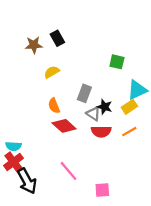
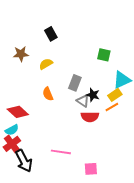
brown star: (34, 45) -> (21, 54), moved
red diamond: (64, 126) -> (18, 112), moved
orange line: (129, 132) -> (112, 107), moved
cyan semicircle: (13, 146) -> (12, 130), turned -32
pink line: (69, 171) -> (61, 152), turned -42

